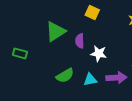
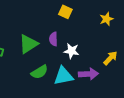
green triangle: (56, 31) -> (28, 44), moved
cyan triangle: (90, 80) -> (63, 76), size x1.5

